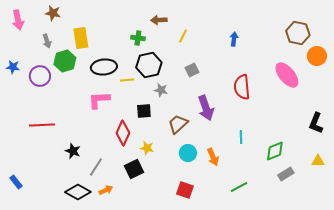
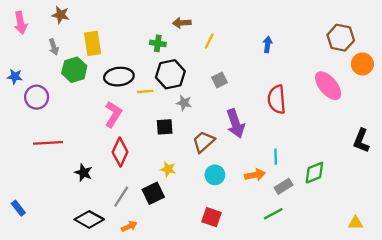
purple circle: (40, 76) -> (37, 97), moved
pink L-shape: (99, 100) -> (113, 114), turned 125
red diamond: (123, 133) -> (120, 152), moved
orange arrow: (213, 157) -> (255, 175), moved, turned -78
yellow triangle: (318, 161) -> (356, 223), moved
gray line: (96, 167) -> (121, 197), moved
gray rectangle: (286, 174) -> (284, 186), moved
orange arrow: (106, 190) -> (129, 226), moved

